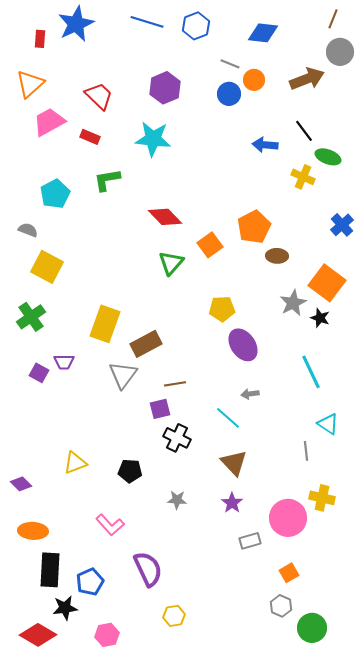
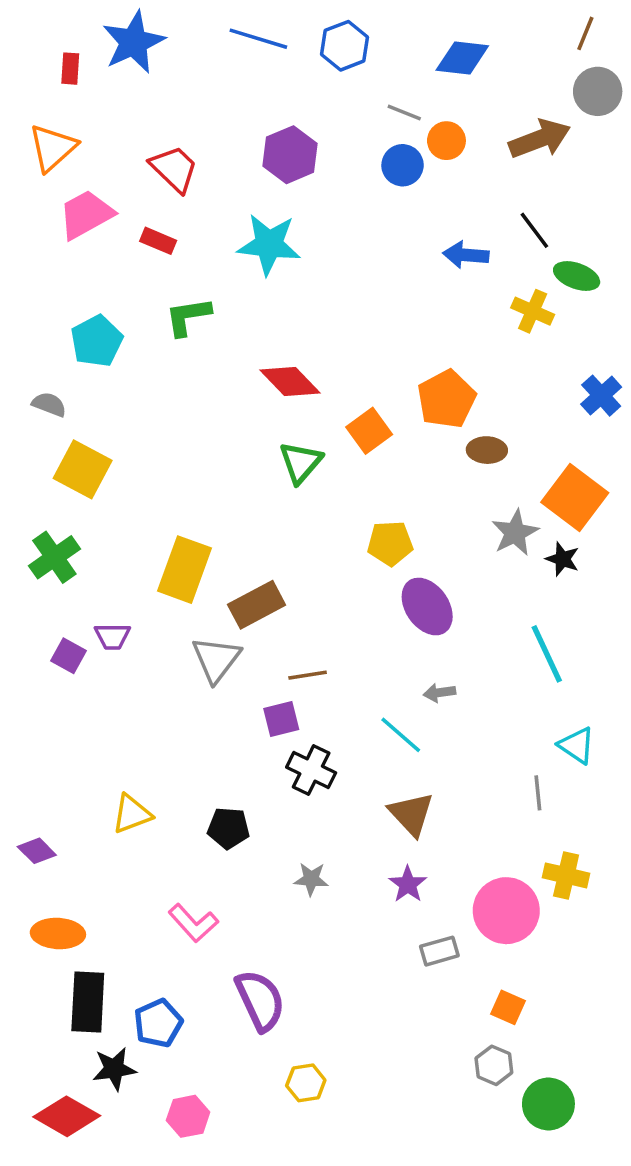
orange square: (289, 573) -> (508, 1007), turned -36

